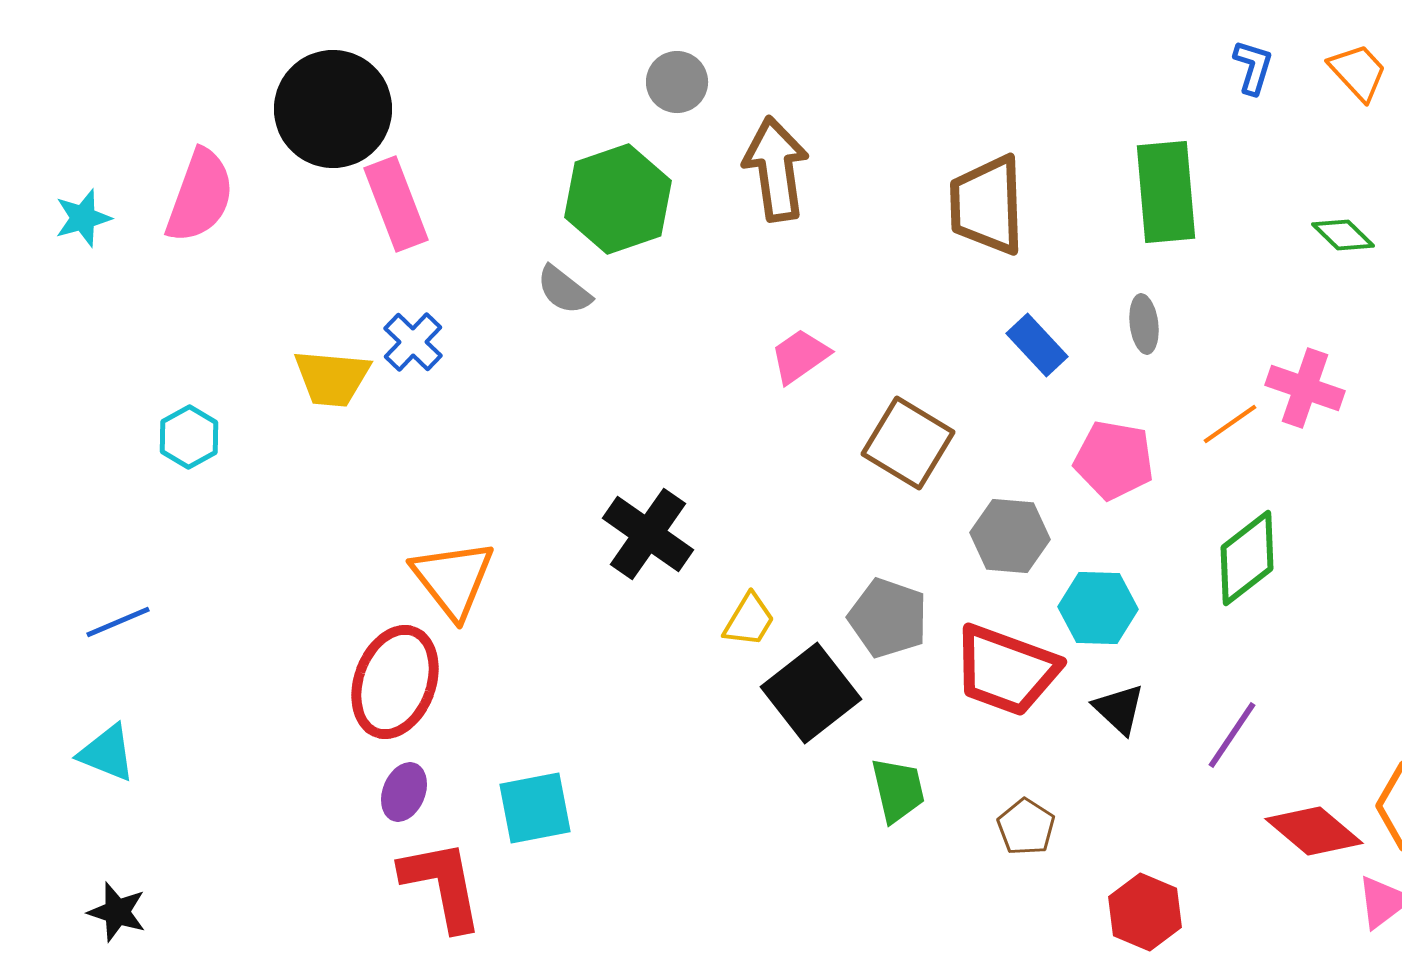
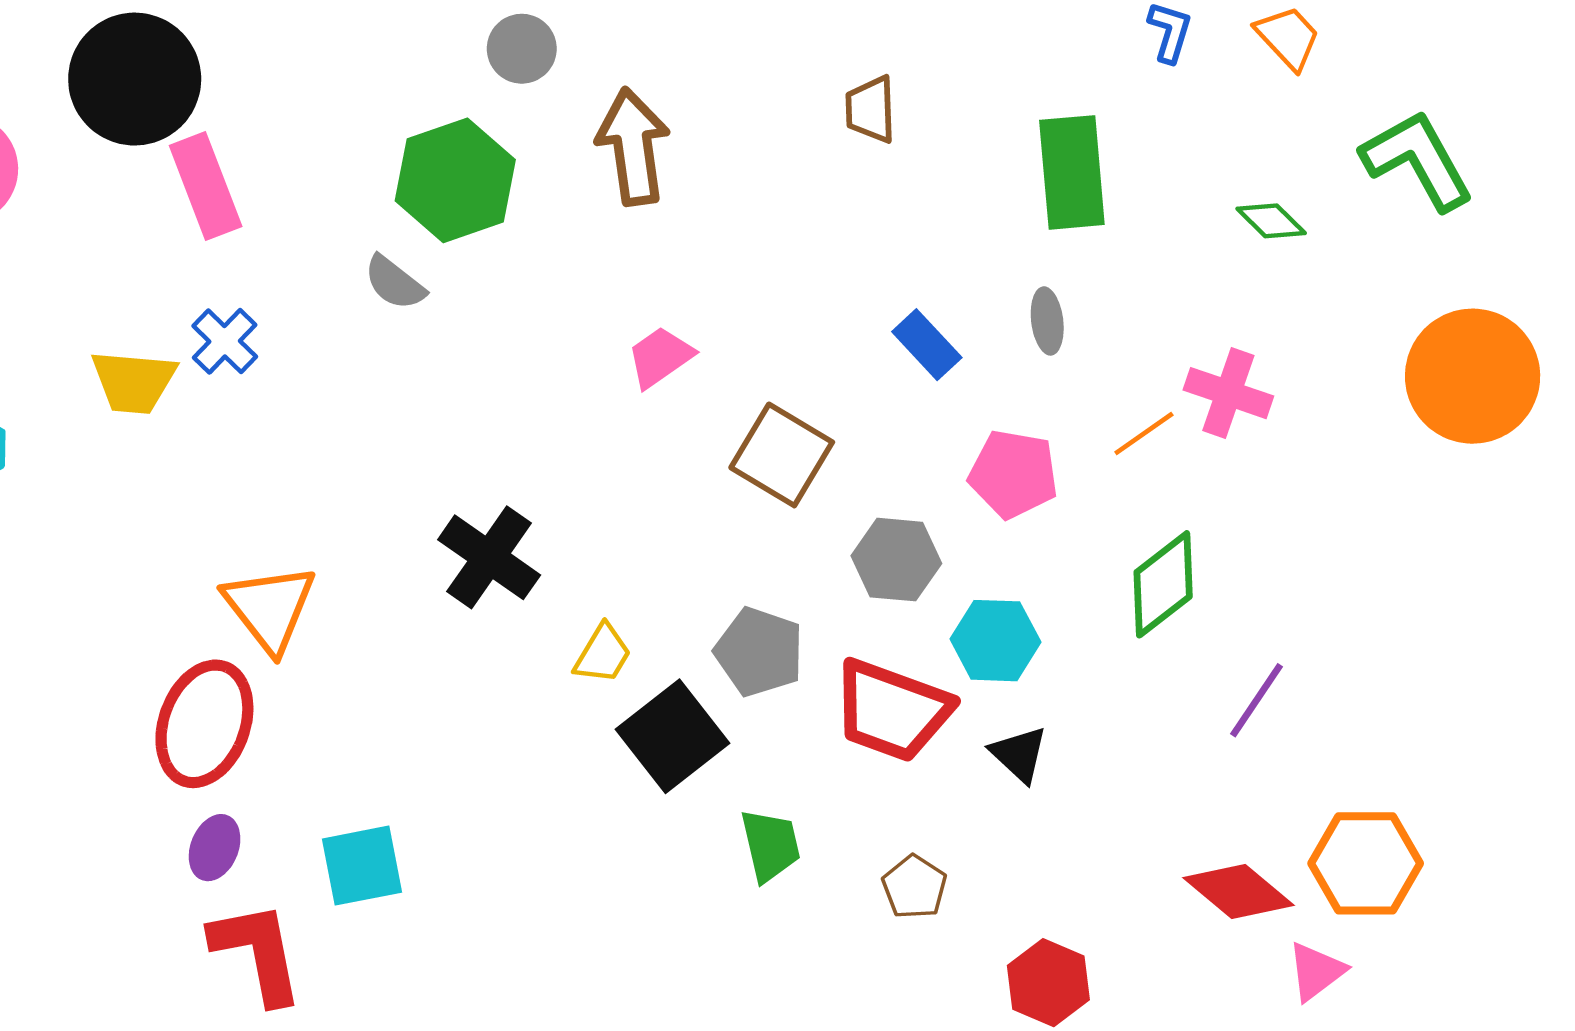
brown trapezoid: (987, 205) -> (871, 109), moved, size x0.6
purple line: (1232, 735) -> (1256, 700), moved

